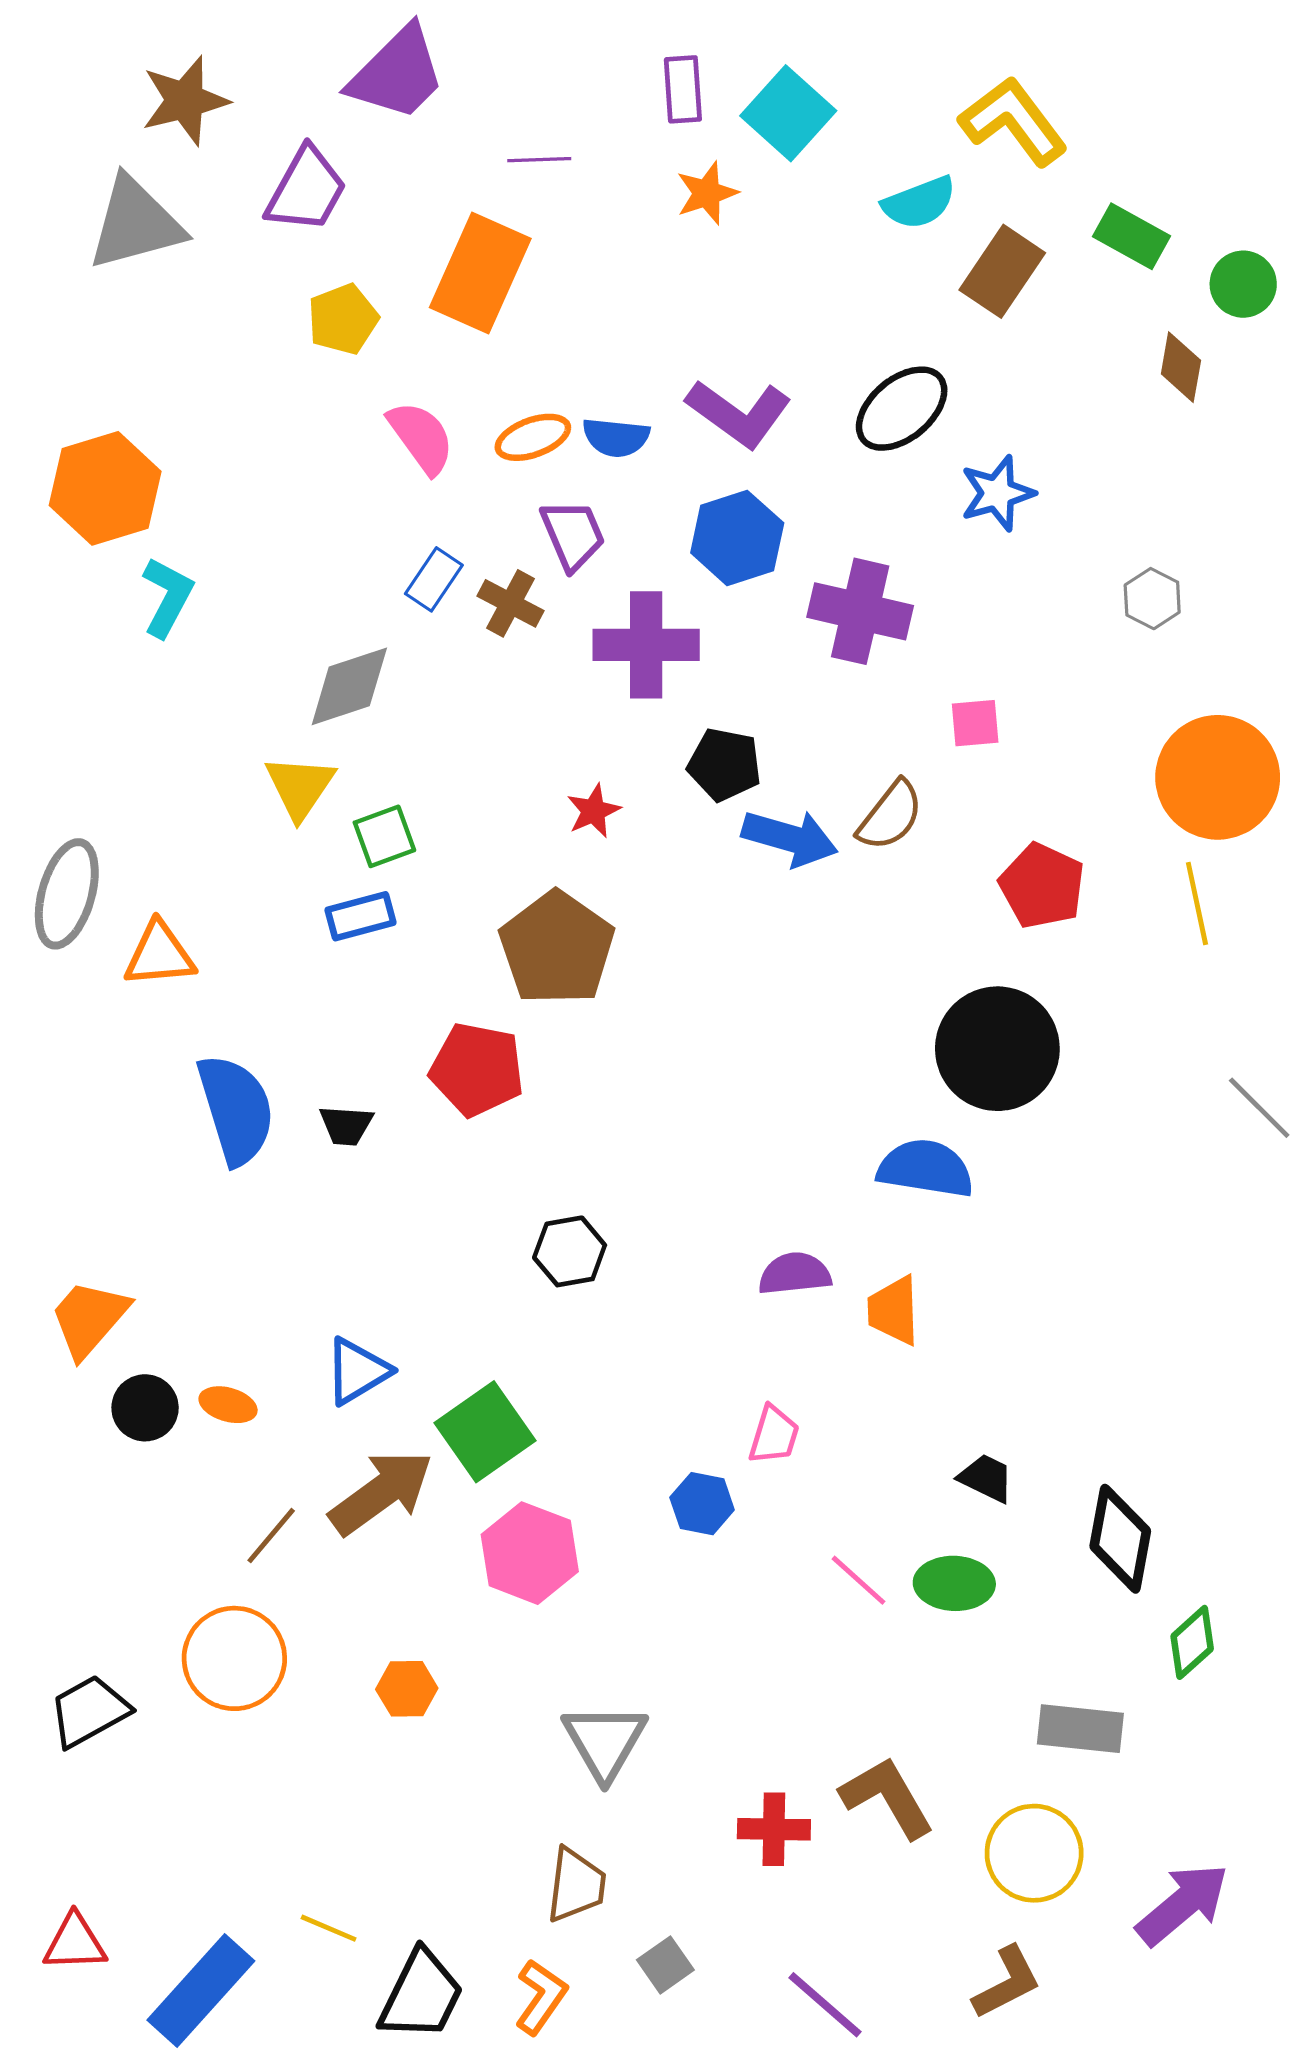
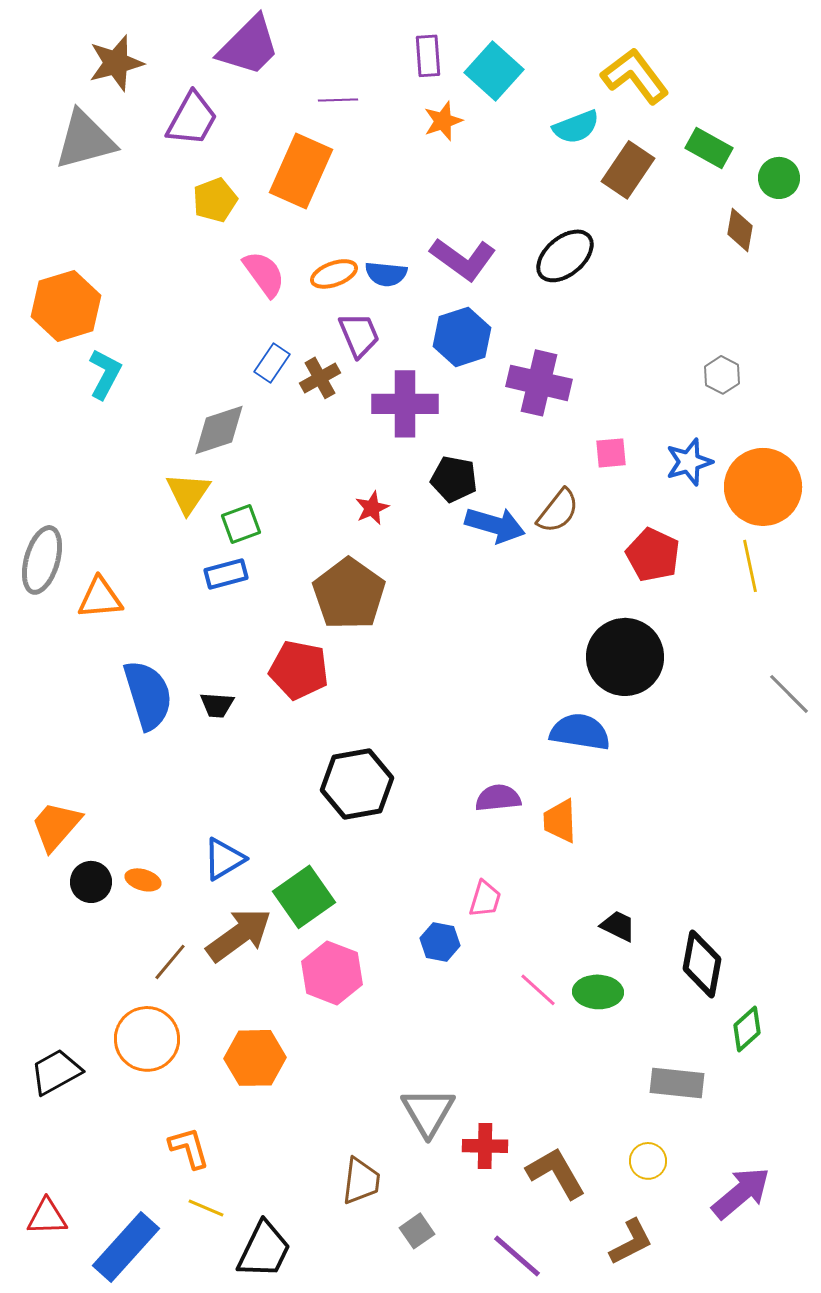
blue star: (997, 493) -> (689, 462), moved
brown cross: (511, 603) -> (320, 378), turned 33
black hexagon: (570, 1251) -> (357, 784), size x1.6
orange hexagon: (407, 1689) -> (255, 1058), size x1.6
gray triangle: (605, 1741) -> (428, 1112), moved
brown L-shape: (887, 1797) -> (556, 1173), moved
yellow circle: (1034, 1853) -> (648, 1161), size x0.6
orange L-shape: (541, 1997) -> (189, 1148), moved, turned -51

